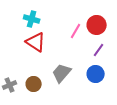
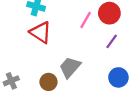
blue circle: (96, 74) -> (118, 77), moved
brown circle: (34, 84) -> (48, 82), moved

